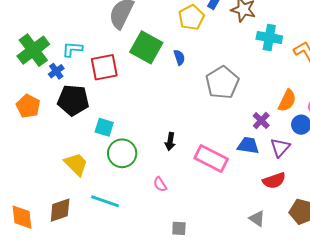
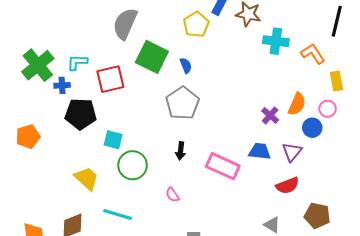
blue cross: (56, 71) -> (62, 85), turned 35
gray pentagon: (222, 82) -> (182, 103), moved
orange pentagon: (28, 106) -> (28, 137), moved, turned 30
purple cross: (261, 121) -> (270, 115), moved

